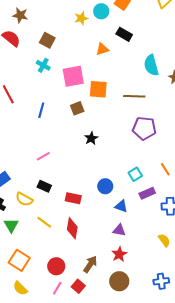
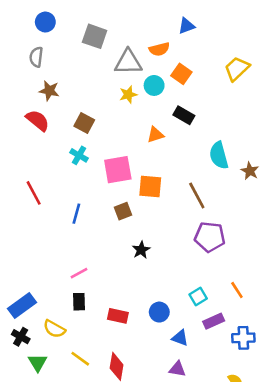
brown line: (134, 96) -> (197, 196), turned 60
black rectangle: (44, 186) -> (79, 302), moved, turned 64
red rectangle: (73, 198) -> (118, 316), moved

